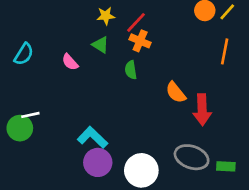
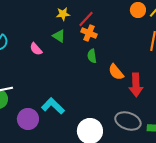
green semicircle: (131, 70) -> (92, 56), moved
purple circle: (98, 162) -> (28, 119), moved

